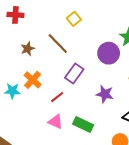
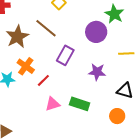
brown star: (28, 49) -> (17, 37), size x1.6
red line: (57, 97) -> (43, 80), moved
pink triangle: (56, 122) -> (53, 104), turned -35

